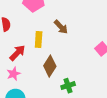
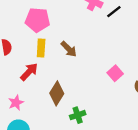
yellow rectangle: (39, 40) -> (41, 48), moved
red arrow: (17, 53) -> (29, 72), moved

